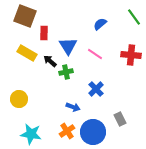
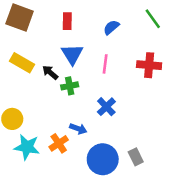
red rectangle: (44, 33) -> (67, 21), moved
pink line: (95, 54) -> (105, 64), turned 63
gray rectangle: (120, 119) -> (136, 157), moved
orange cross: (67, 131) -> (59, 143), moved
cyan star: (31, 134) -> (27, 147), moved

